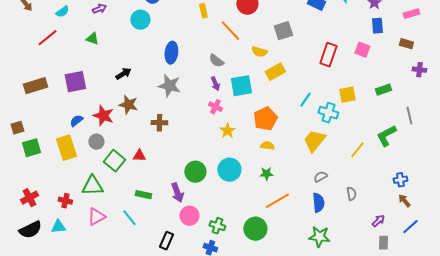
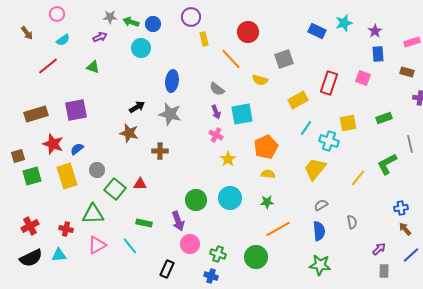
yellow rectangle: (275, 72) -> (298, 100), moved
black arrow: (123, 74) -> (137, 107), moved
red star: (103, 116) -> (53, 144), moved

